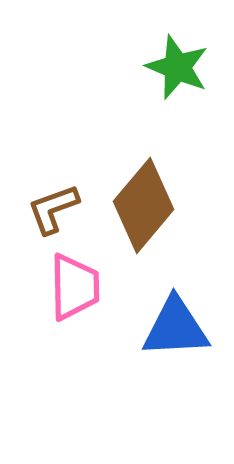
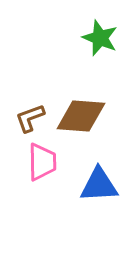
brown diamond: (144, 205) -> (81, 116), turned 54

